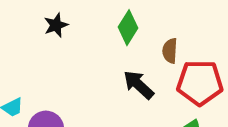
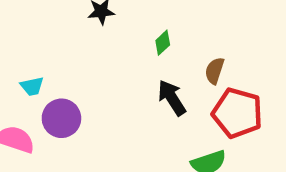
green diamond: (128, 28) -> (163, 43), moved, size x0.7

